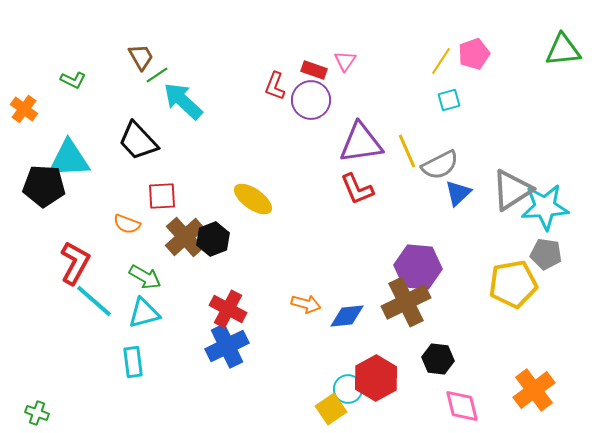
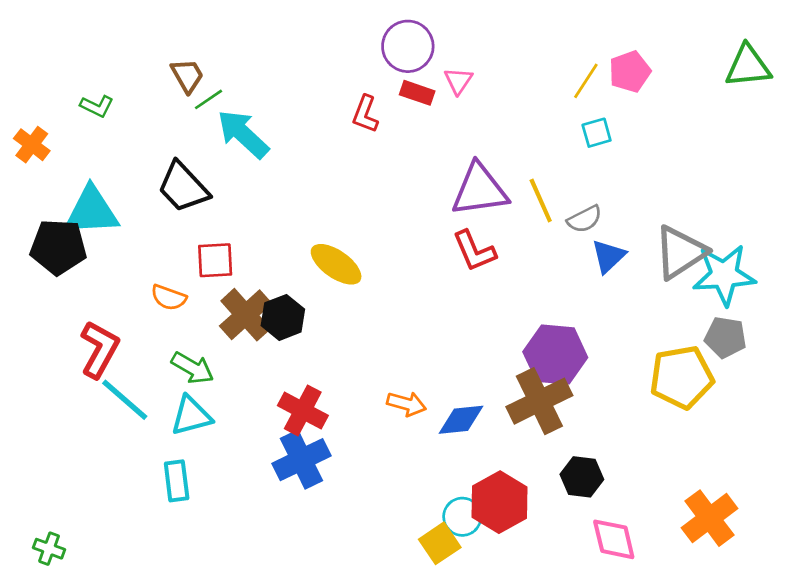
purple circle: (311, 100) -> (408, 46), moved
gray semicircle: (440, 165) -> (585, 219), size x0.7

